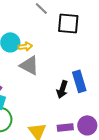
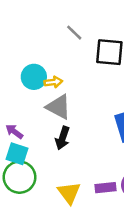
black arrow: (62, 89) -> (63, 138), moved

